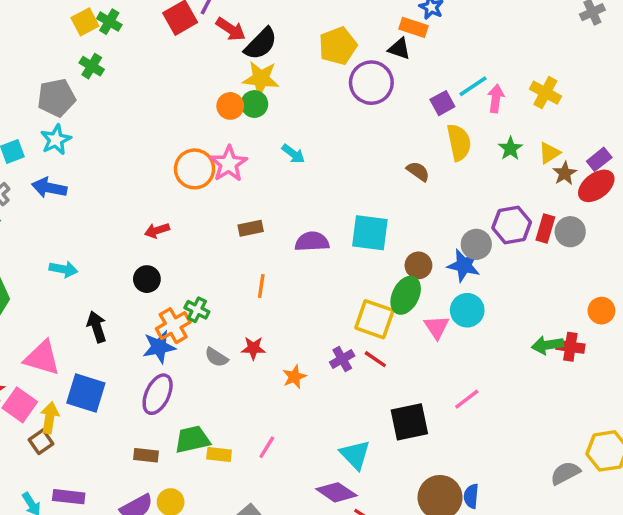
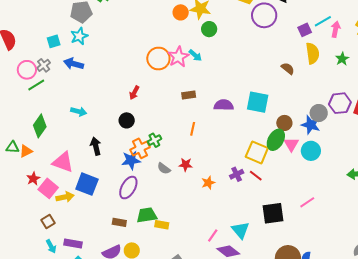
green circle: (254, 104) -> (209, 29), moved
orange circle: (230, 106) -> (181, 12), moved
cyan arrow: (293, 154) -> (195, 55), moved
red arrow: (157, 230) -> (134, 93), turned -48
green cross: (197, 310) -> (154, 140), turned 32
pink triangle: (437, 327) -> (291, 144), moved
yellow arrow: (50, 418) -> (65, 197), turned 66
brown square: (41, 442) -> (48, 222), moved
pink line: (267, 447) -> (213, 236), moved

